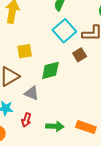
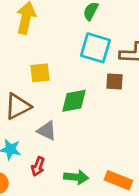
cyan square: (64, 31) -> (95, 48), turned -35
brown square: (80, 55) -> (115, 81), turned 32

